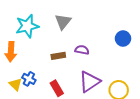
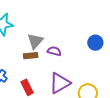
gray triangle: (63, 22) -> (35, 41), moved

